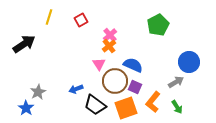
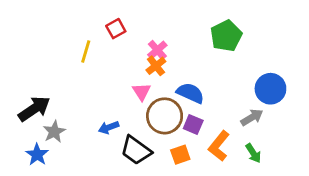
yellow line: (49, 17) -> (86, 51), moved
black arrow: (24, 44) -> (34, 109), moved
orange square: (126, 108) -> (180, 155), size x0.6

